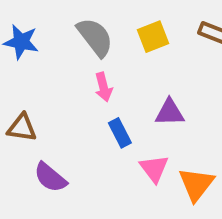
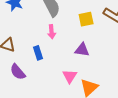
yellow square: (153, 37) -> (86, 19), moved
blue rectangle: (120, 133) -> (38, 53), moved

